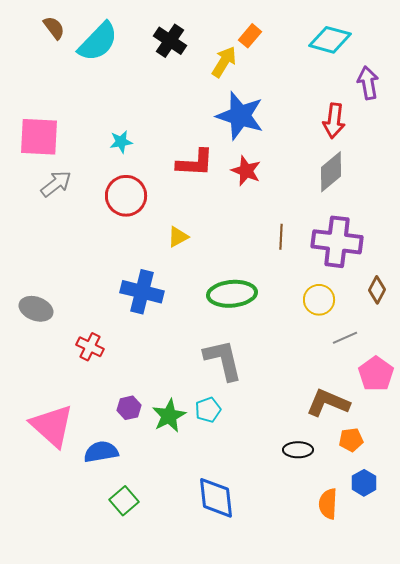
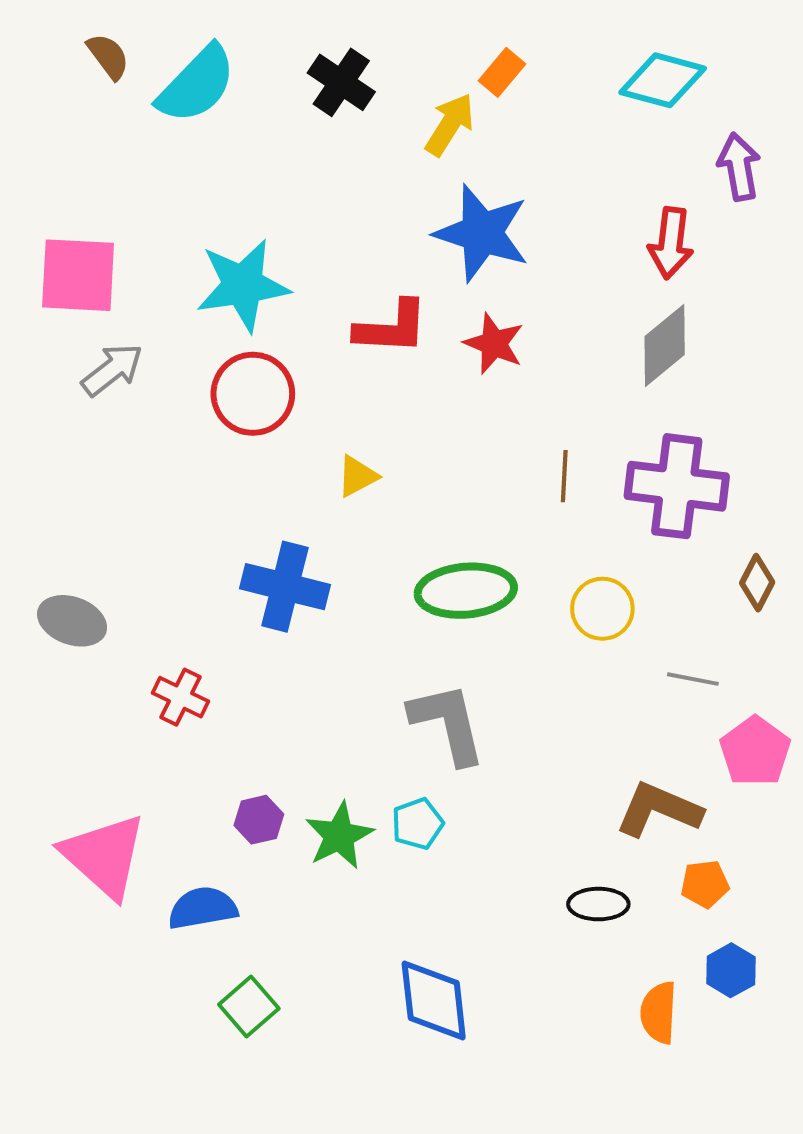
cyan star: (121, 142) -> (243, 285), size x2.0
yellow circle: (319, 300) -> (602, 609), moved
gray line: (345, 338) -> (693, 679), turned 35

